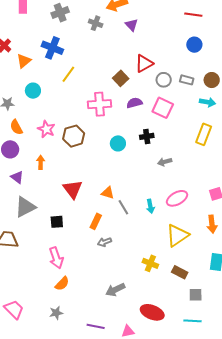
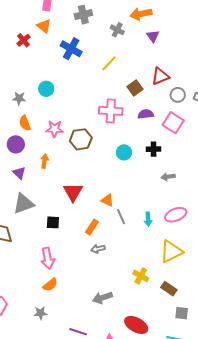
orange triangle: (24, 61) -> (44, 26), moved, turned -49
yellow line: (68, 74) -> (109, 63), moved
pink star: (46, 129) -> (55, 129), turned -30

